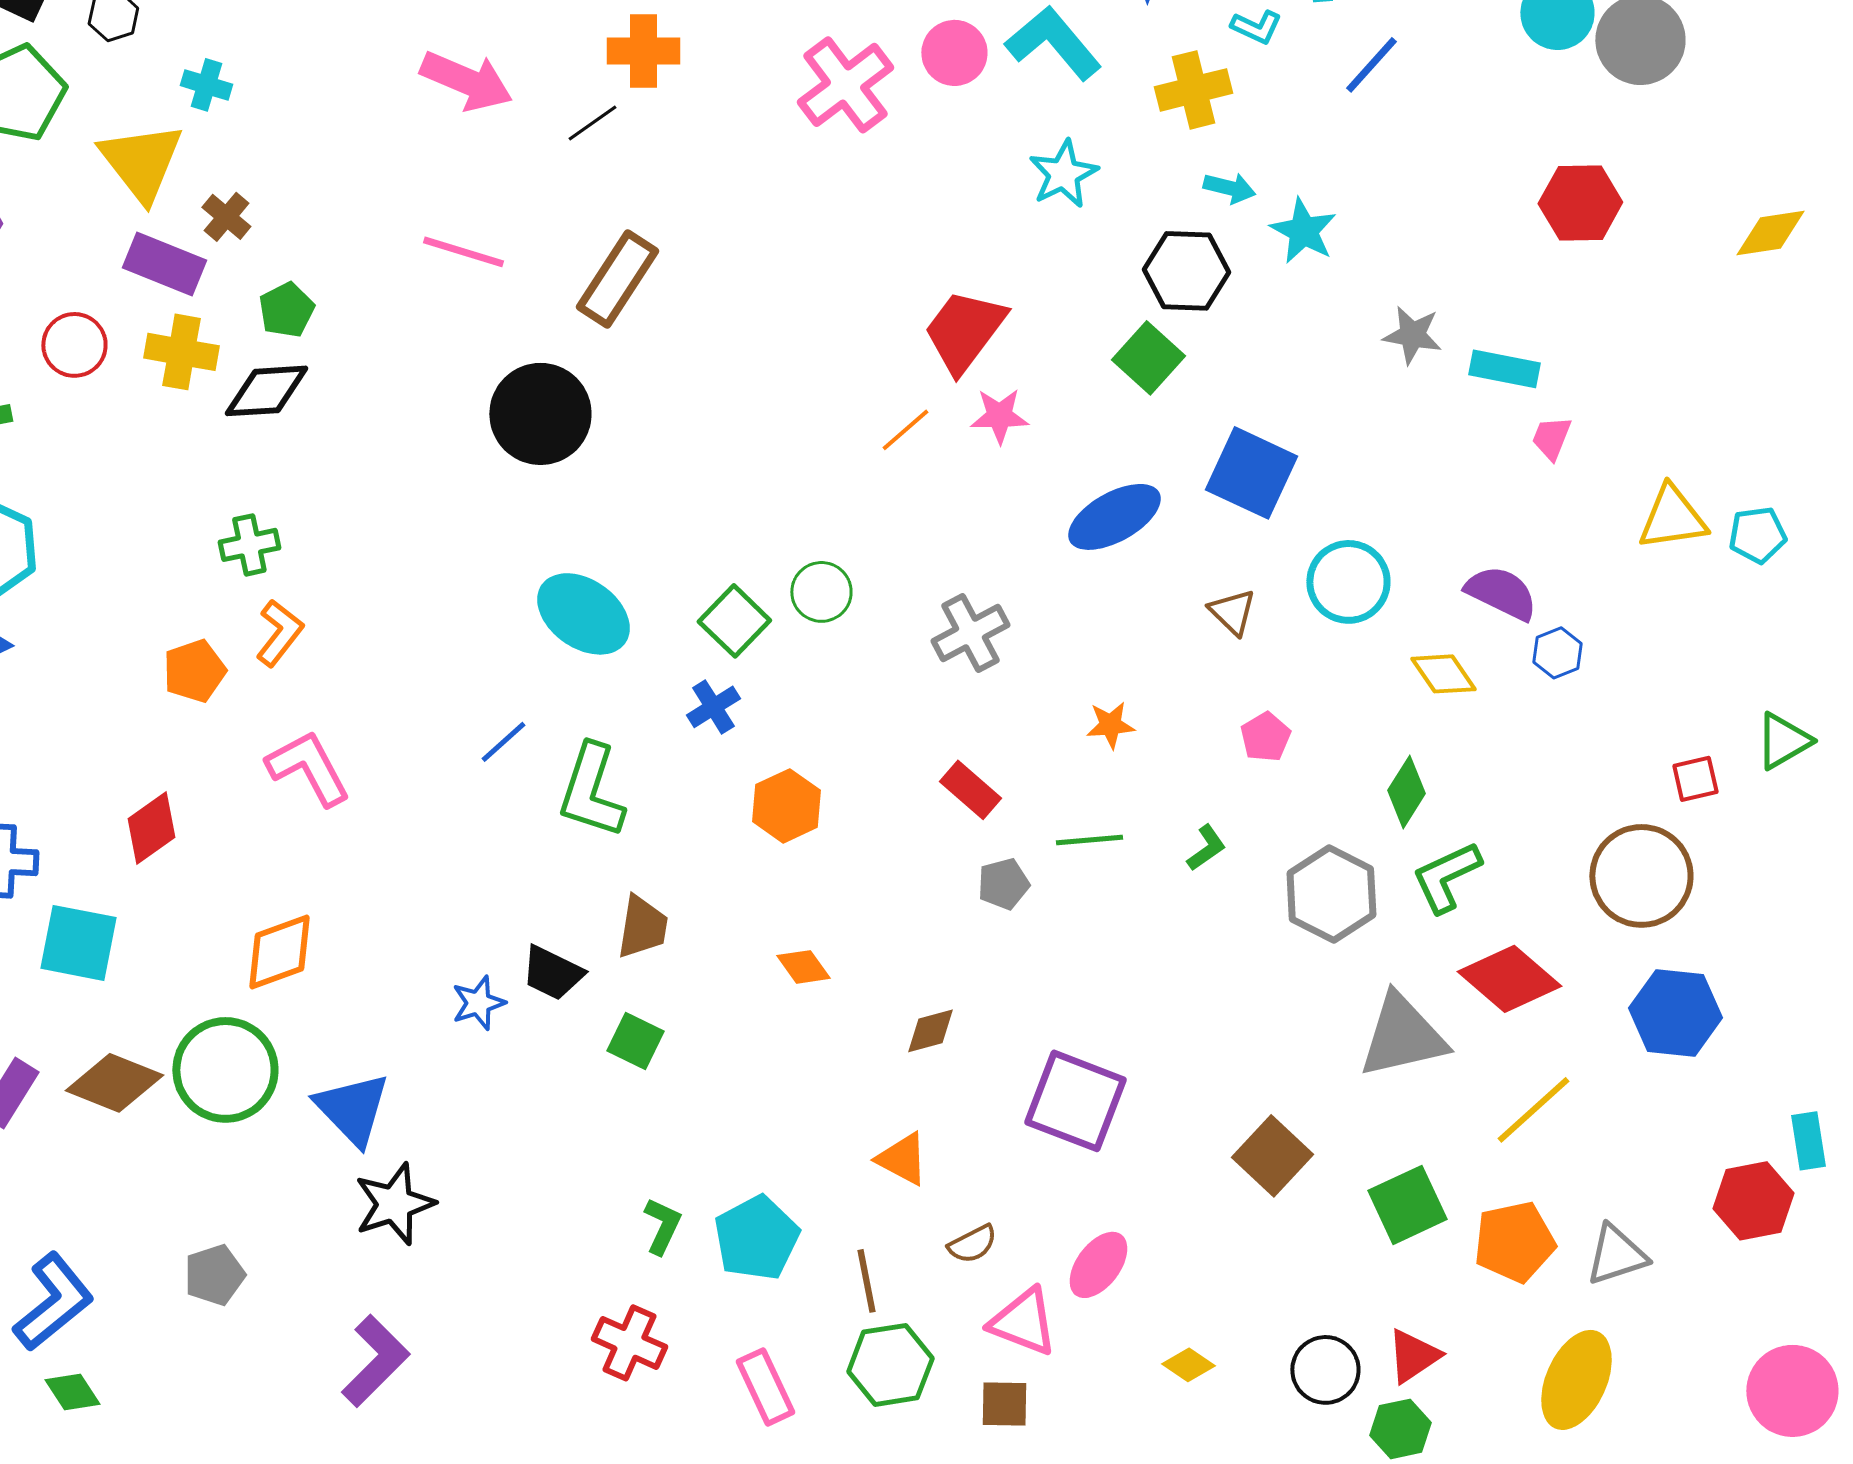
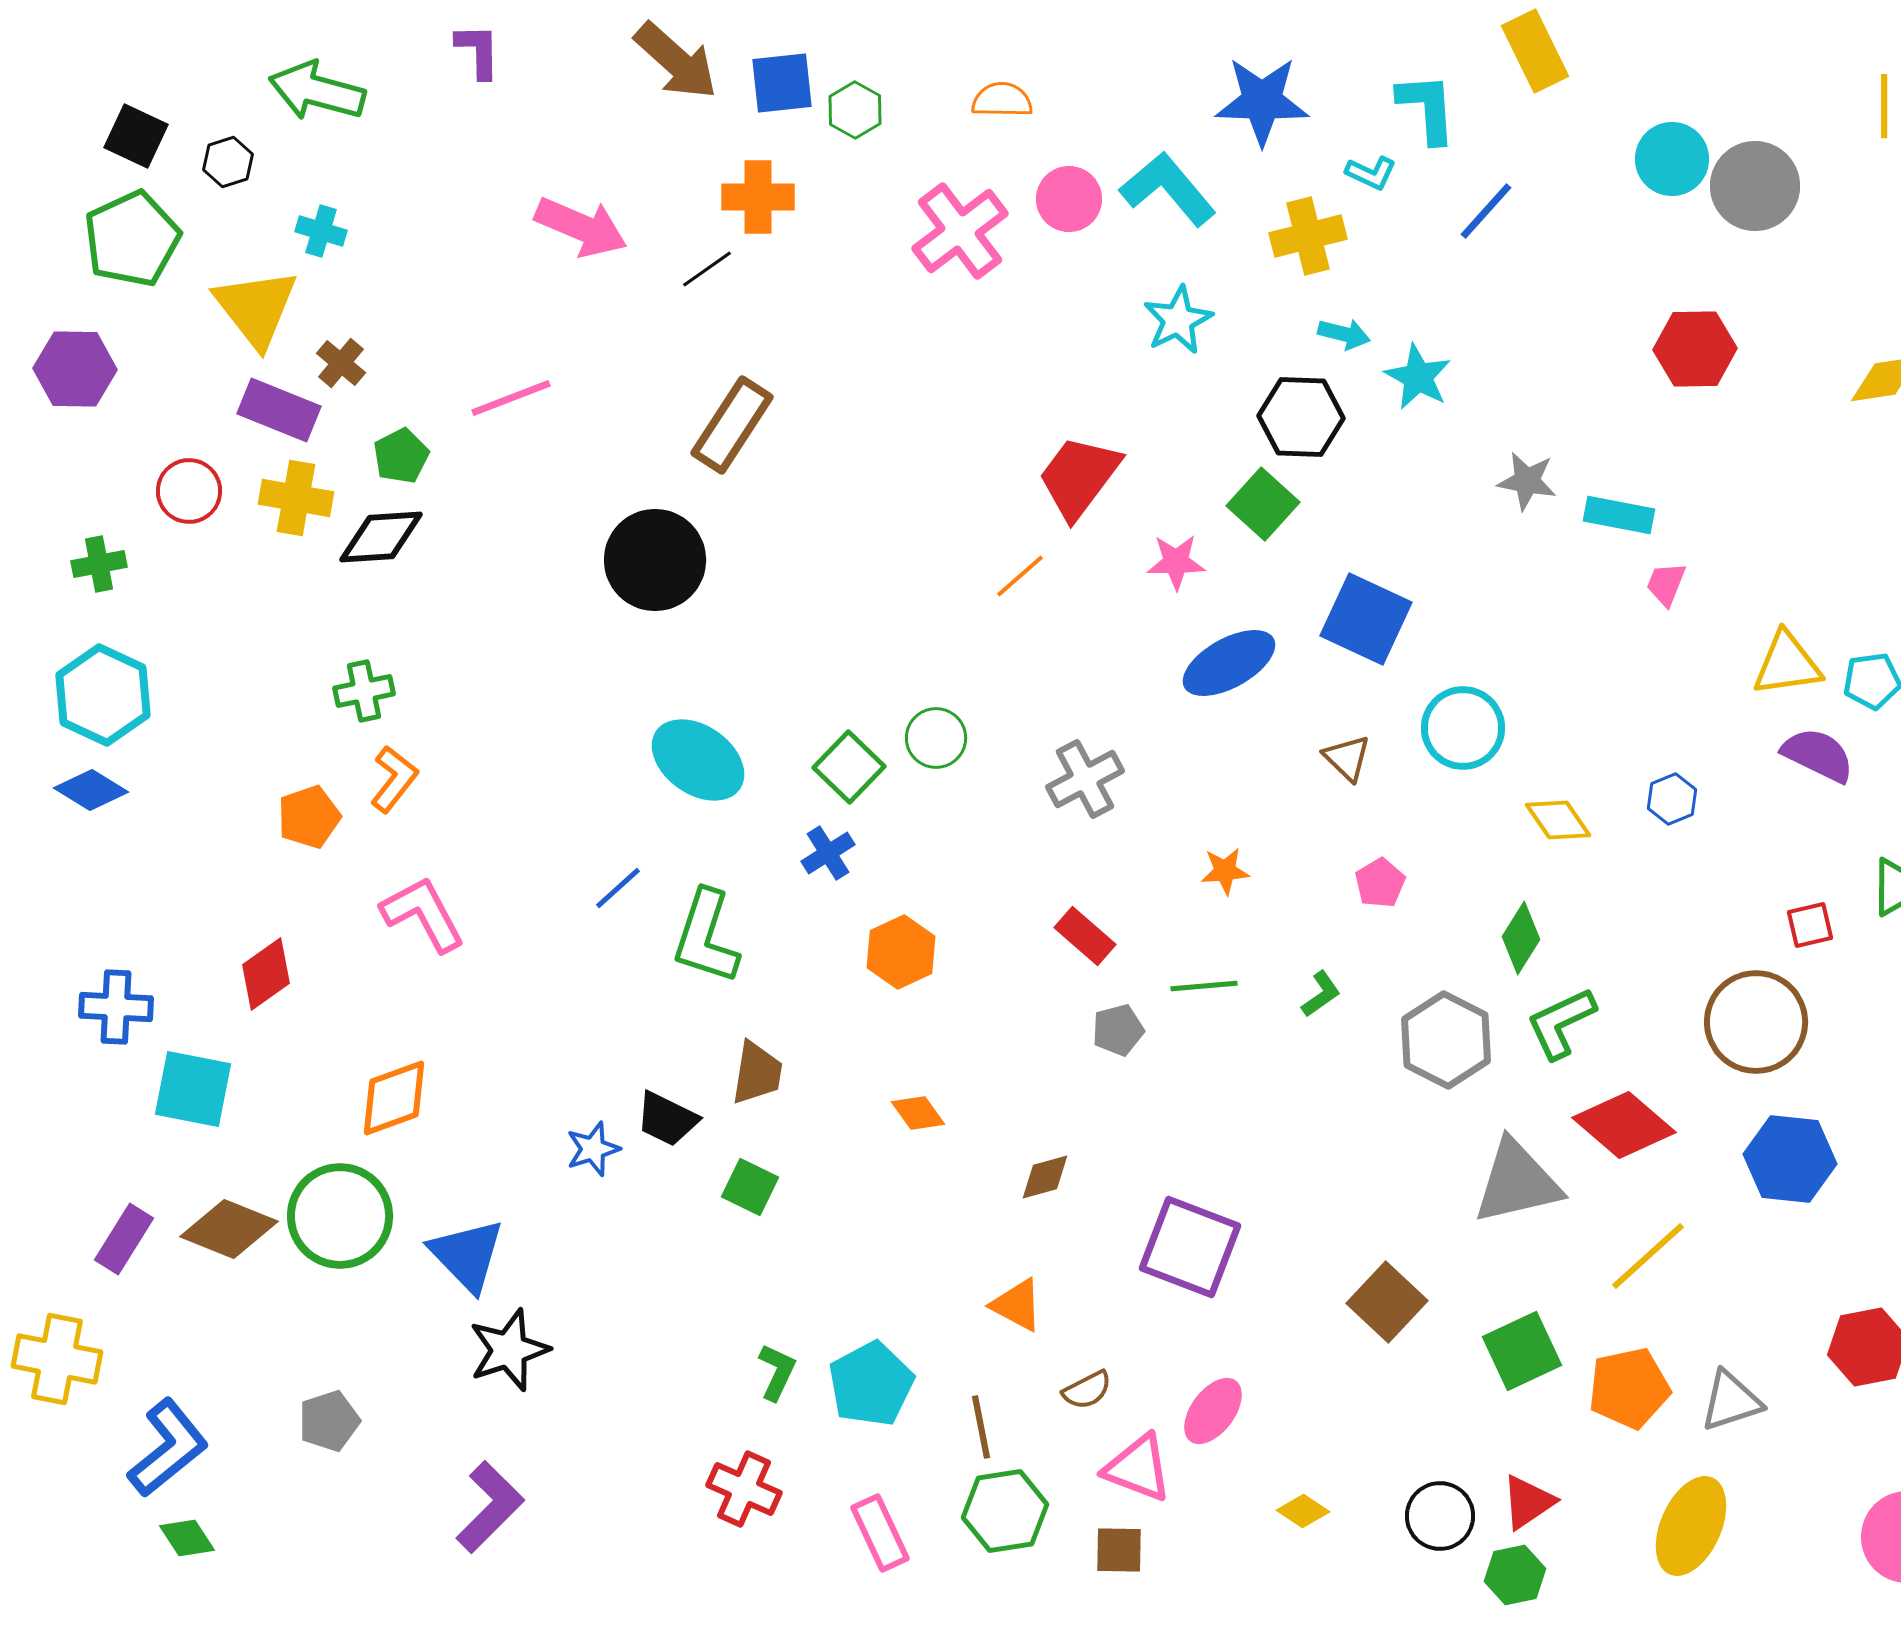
pink line: (463, 252) -> (511, 398), moved, turned -38
pink star: (999, 416) -> (1176, 562), moved
purple semicircle: (1501, 593) -> (1818, 755), moved

